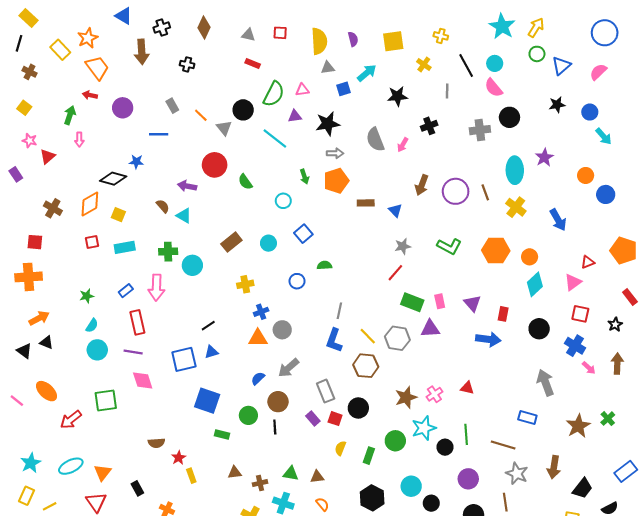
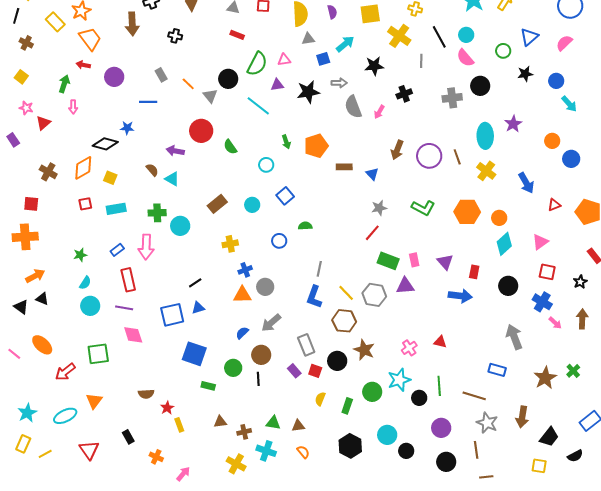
green circle: (537, 54) -> (503, 51), moved
yellow cross: (424, 64) -> (399, 36), size x1.6
gray arrow: (335, 153) -> (339, 83), moved
red triangle: (588, 262) -> (554, 205), moved
brown star: (406, 397) -> (364, 350), moved, turned -30
orange triangle: (103, 472) -> (94, 401), moved

